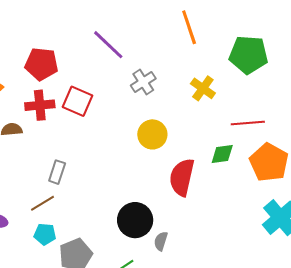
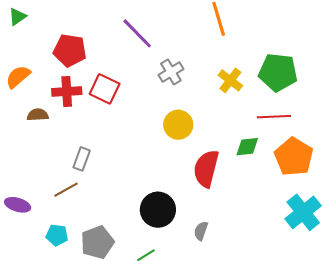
green pentagon: (248, 55) -> (278, 72), moved
cyan pentagon: (45, 234) -> (57, 235), moved
gray semicircle: (161, 241) -> (201, 231), moved

